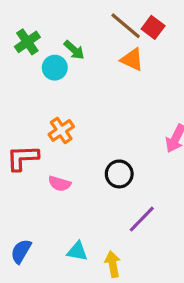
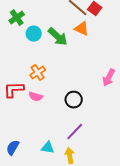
green arrow: (74, 50) -> (58, 37), moved, size x1.5
pink semicircle: (60, 184) -> (36, 97), moved
purple line: (142, 219) -> (75, 132), moved

